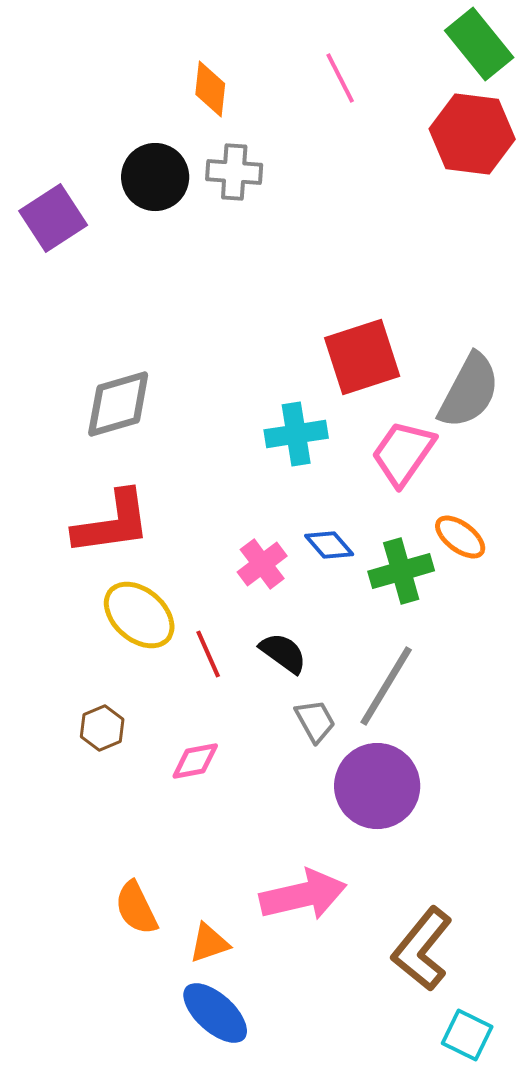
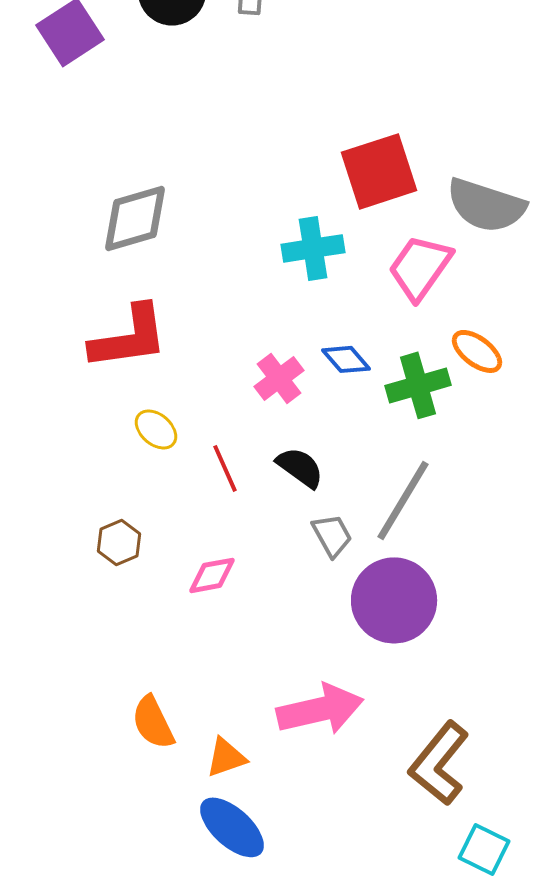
gray semicircle: (469, 391) -> (486, 205), turned 80
yellow ellipse: (139, 615) -> (156, 429), size x0.6

